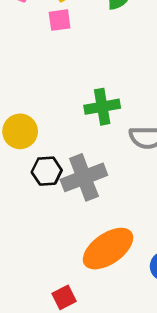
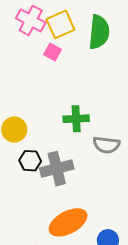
pink square: (60, 20) -> (53, 52), turned 30

